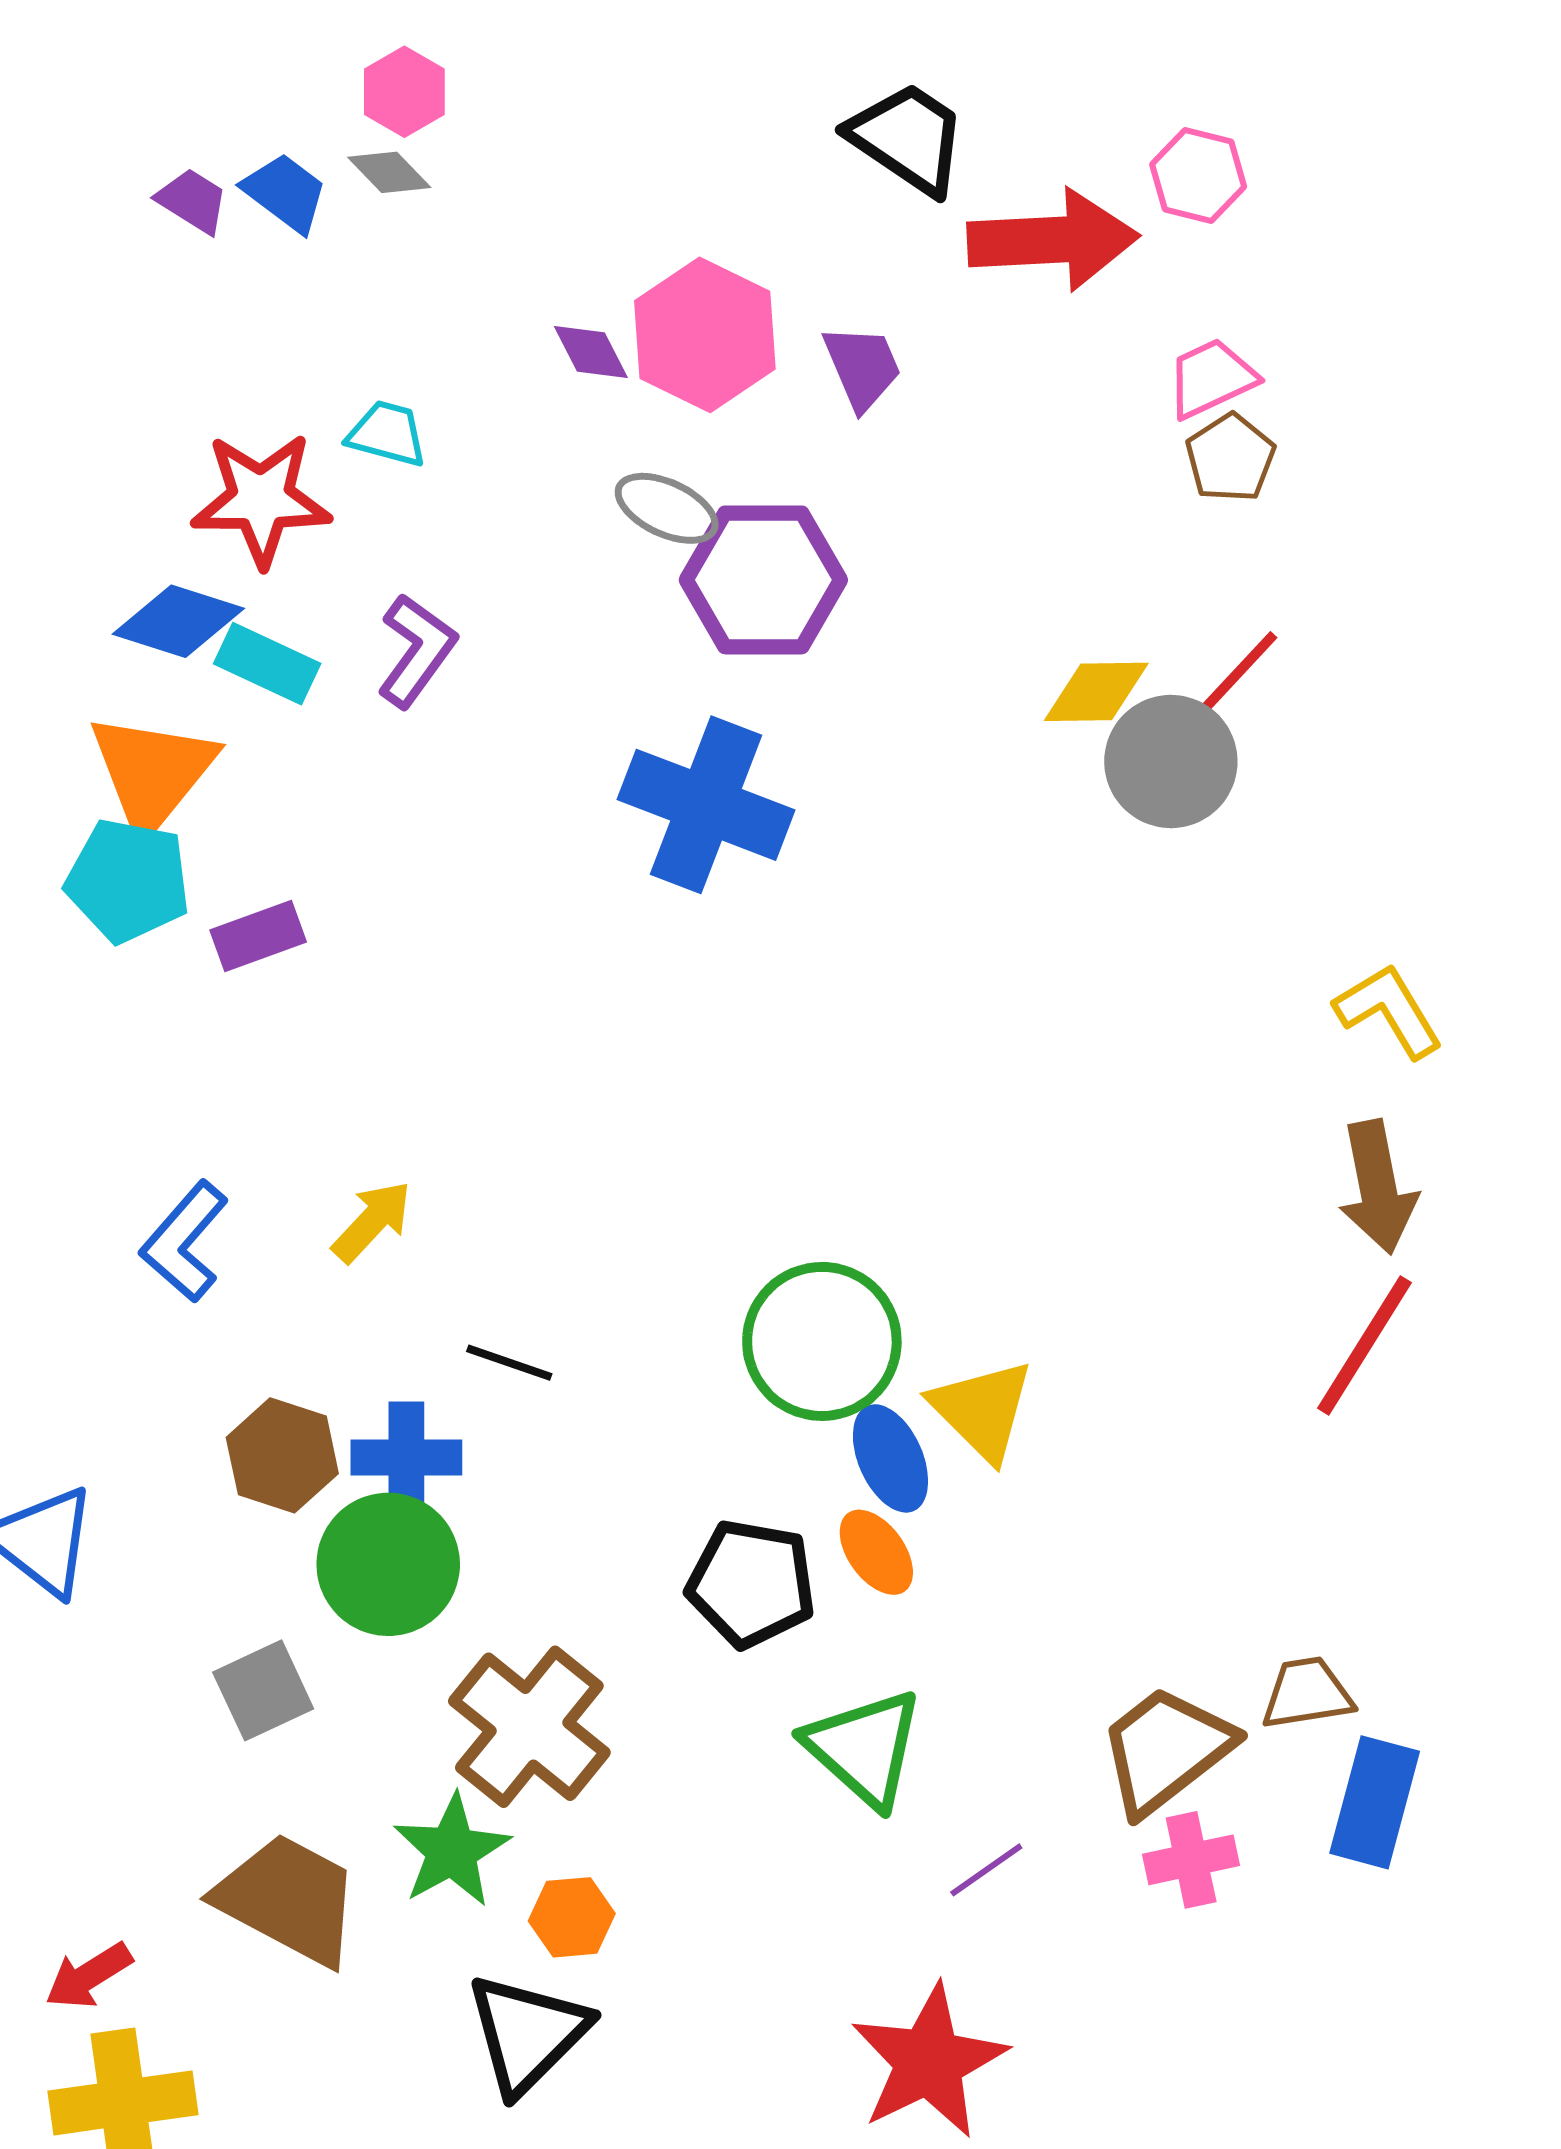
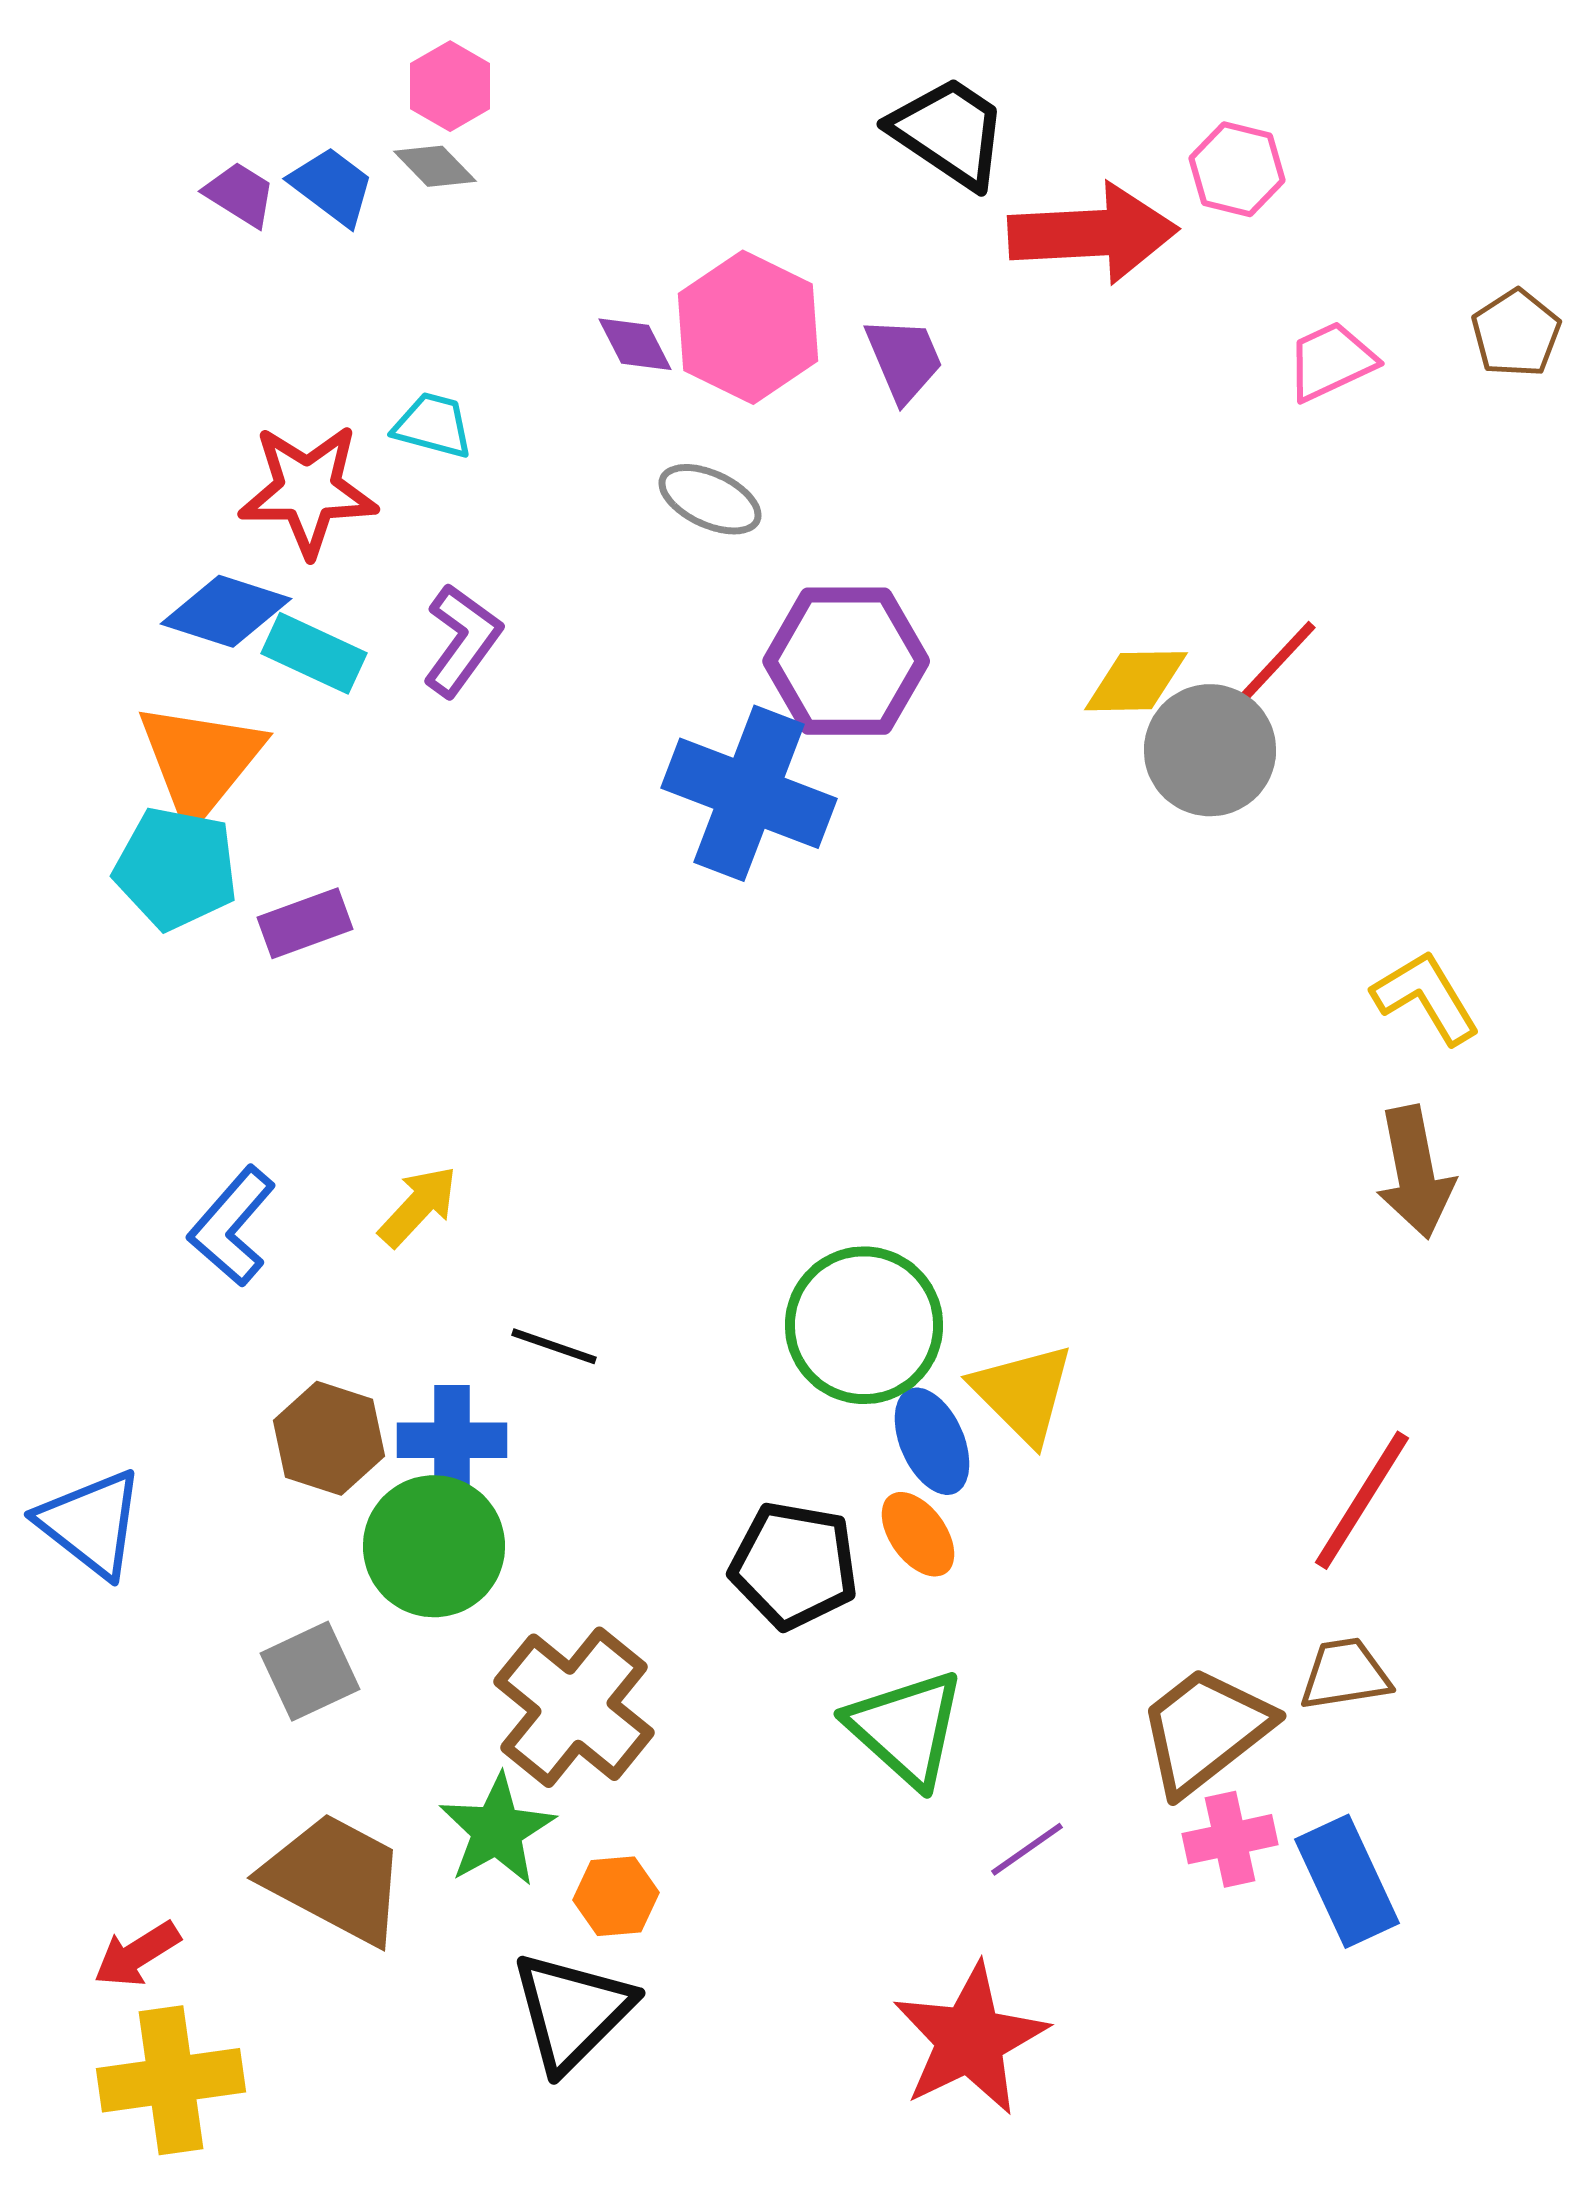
pink trapezoid: (1211, 378) -> (1331, 361), moved
brown pentagon: (1230, 458) -> (1516, 333), moved
purple hexagon: (763, 580) -> (846, 661), moved
red line: (1365, 1345) -> (1362, 1500), moved
blue rectangle: (1375, 1802) -> (1347, 1881), moved, turned -40

